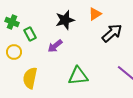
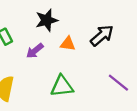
orange triangle: (95, 14) -> (68, 44), moved, turned 40

